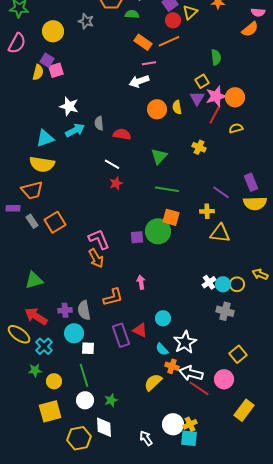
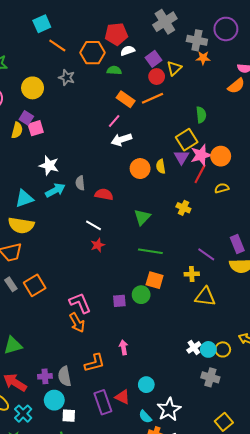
pink line: (149, 63) -> (114, 121), moved, turned -40
yellow square: (202, 81) -> (187, 140), size x1.5
green circle: (158, 231) -> (141, 295), size x0.7

